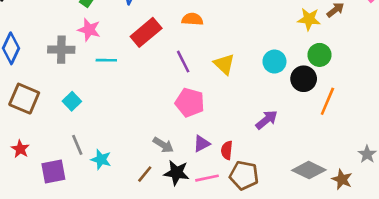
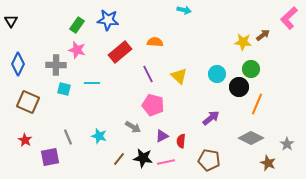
cyan line: (106, 60) -> (92, 83), moved
cyan square: (72, 101) -> (64, 89), moved, turned -32
gray arrow: (163, 145) -> (133, 127), moved
cyan star: (101, 160) -> (99, 136), moved
gray diamond: (309, 170) -> (251, 138), moved
brown pentagon: (244, 175) -> (209, 160), moved

